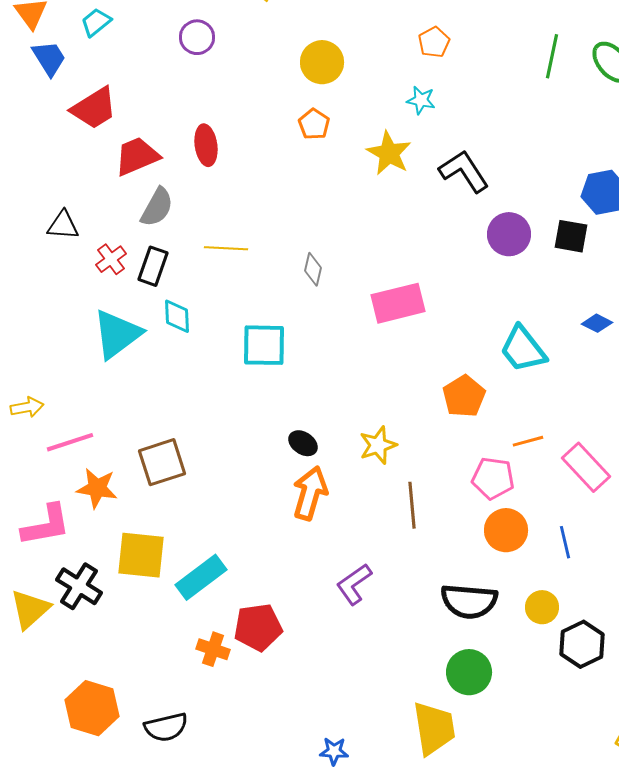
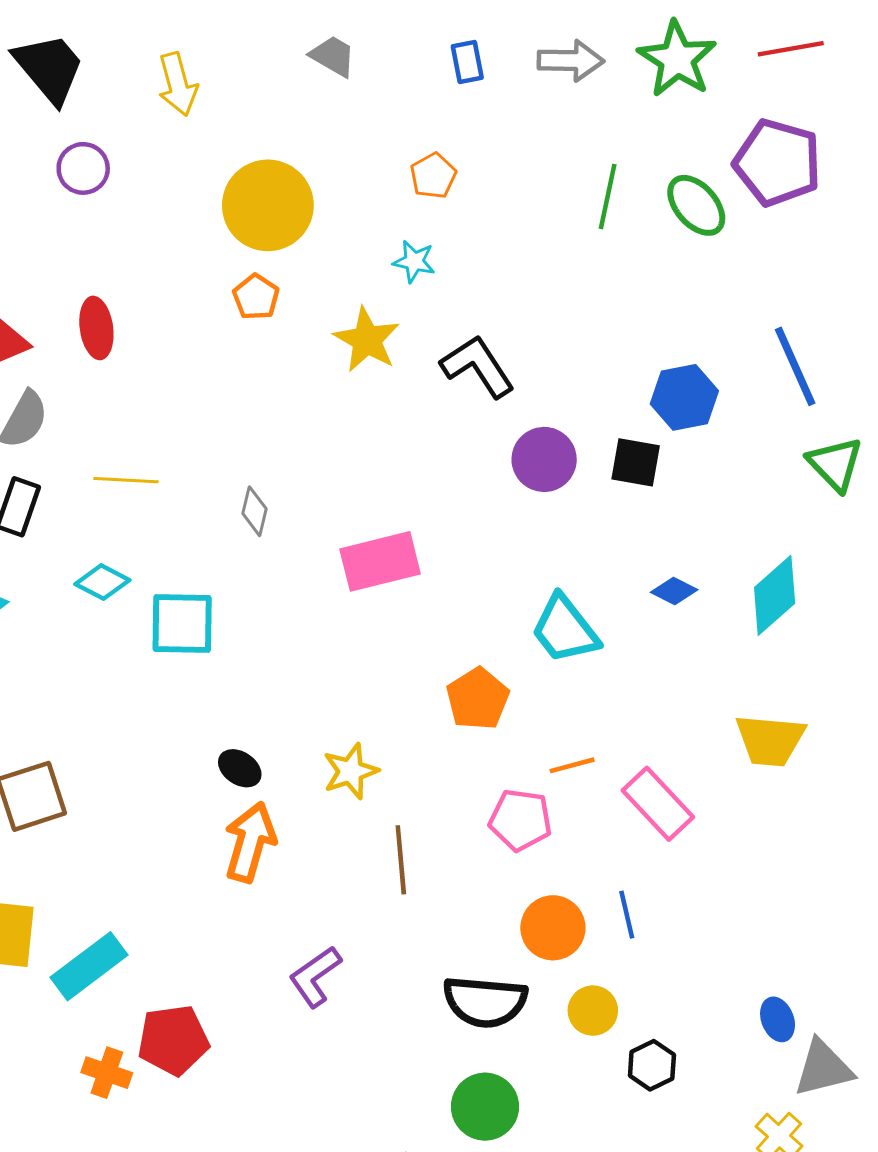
yellow circle: (322, 62) -> (268, 205), size x1.4
cyan diamond: (177, 316) -> (102, 582), moved, turned -60
orange circle: (506, 530) -> (553, 928), moved
black hexagon: (582, 644) -> (652, 1065), size x0.7

